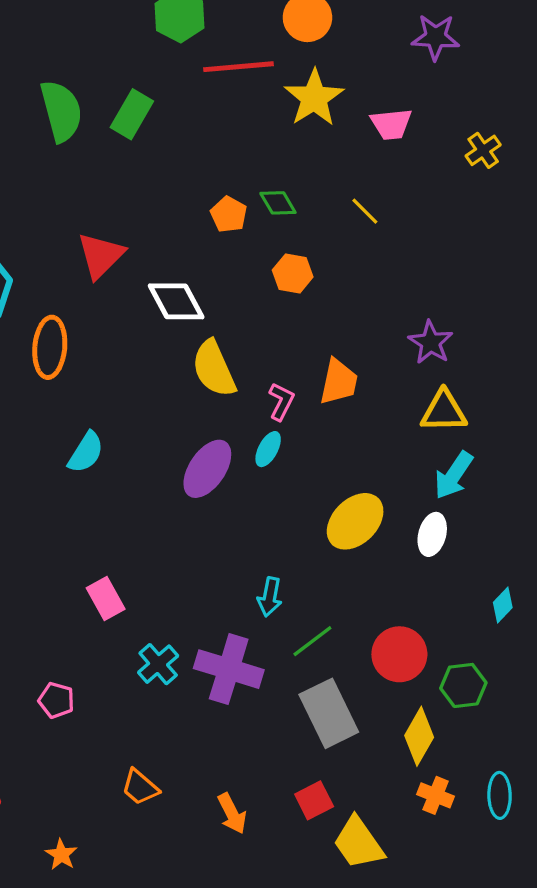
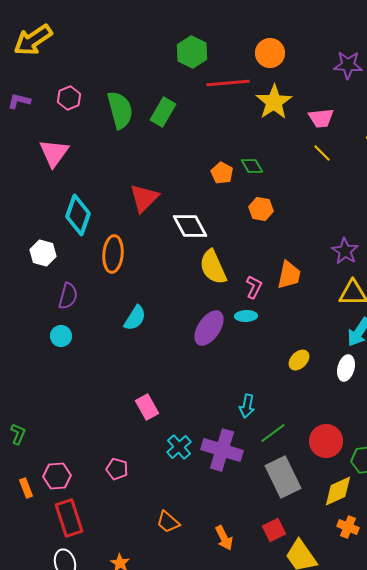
yellow line: (365, 211) -> (322, 153), moved
cyan ellipse: (268, 449) -> (246, 316), turned 60
yellow ellipse: (355, 521) -> (299, 360), size x0.6
yellow diamond: (419, 736) -> (338, 491), turned 36

